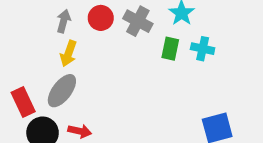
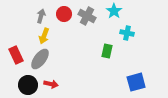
green rectangle: (170, 49) -> (107, 51), moved
red rectangle: (23, 102) -> (16, 55), moved

